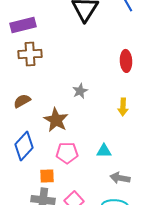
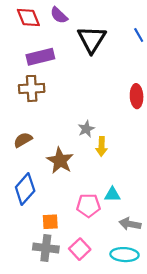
purple rectangle: (23, 25) -> (40, 57), moved
yellow arrow: (123, 107) -> (102, 146), moved
pink pentagon: (67, 153) -> (88, 205), moved

